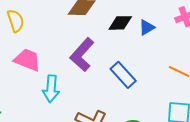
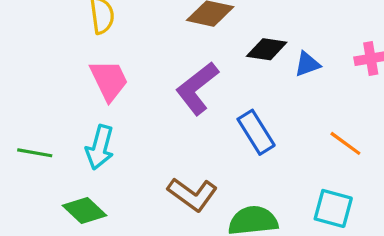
pink trapezoid: (27, 60) -> (109, 80), turned 32
cyan arrow: (51, 89) -> (100, 147), moved

